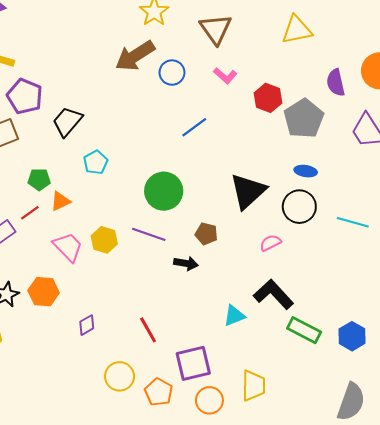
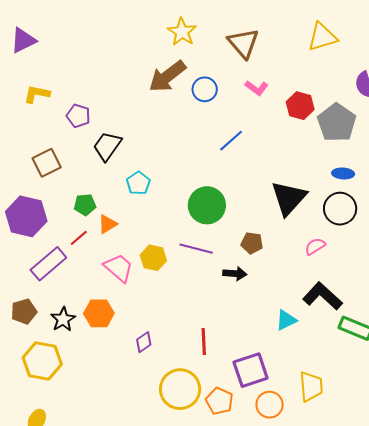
purple pentagon: (25, 96) -> (78, 116), moved, size x0.7
red line: (148, 330) -> (204, 341), turned 32
yellow circle: (120, 376) -> (180, 389), size x1.4

